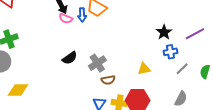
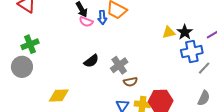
blue cross: (170, 52) -> (192, 52), size x1.5
yellow triangle: (144, 69) -> (169, 32), moved
yellow diamond: (18, 90) -> (59, 96), moved

